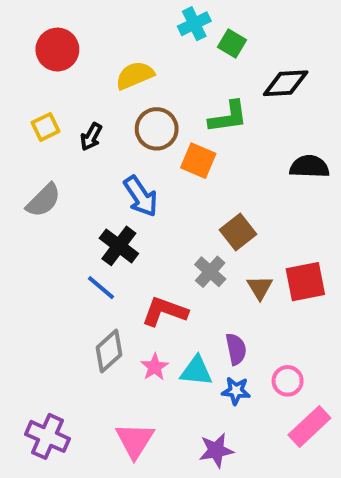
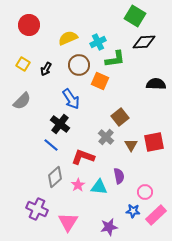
cyan cross: (194, 24) -> (98, 42), moved
green square: (232, 44) -> (135, 16), moved, size x1.5
yellow square: (45, 127) -> (23, 64), turned -32
blue star: (236, 391) -> (133, 211), moved
purple cross: (47, 436) -> (37, 209), moved

